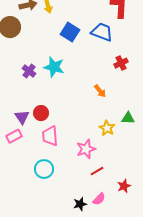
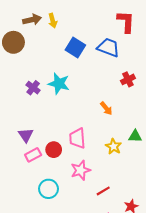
red circle: (41, 113) -> (54, 150), moved
pink rectangle: (14, 136) -> (33, 155), moved
pink trapezoid: (50, 136) -> (77, 138), moved
pink star: (86, 149) -> (80, 170), moved

